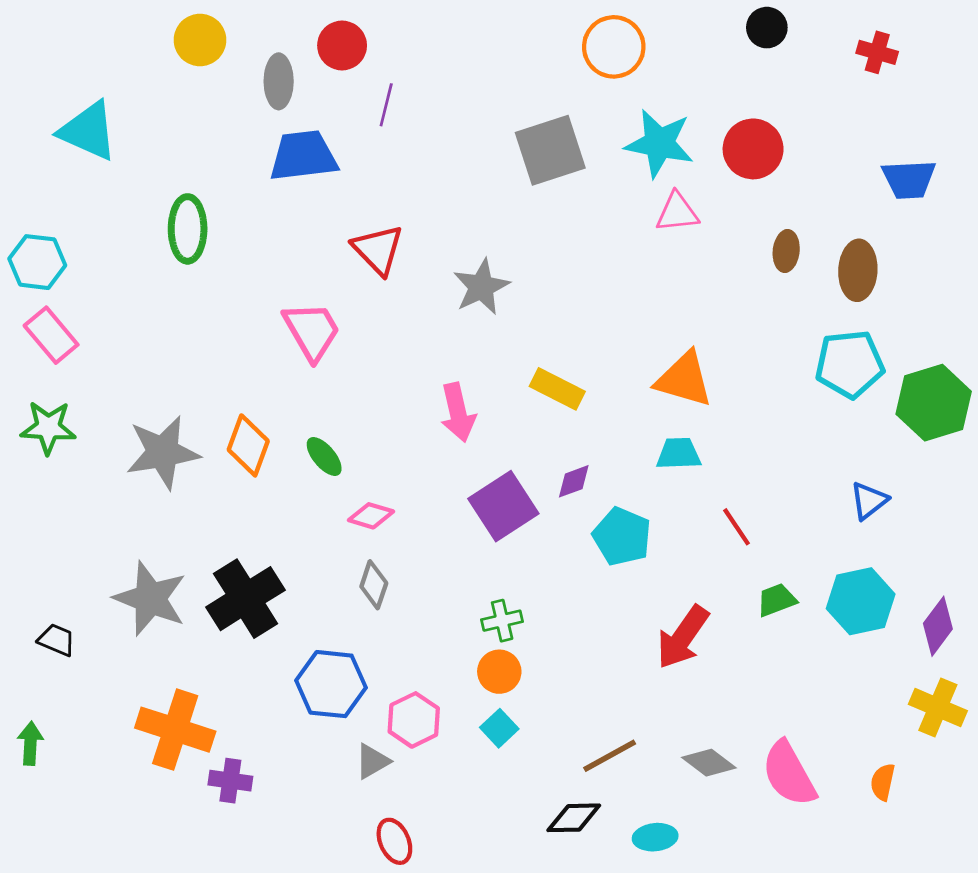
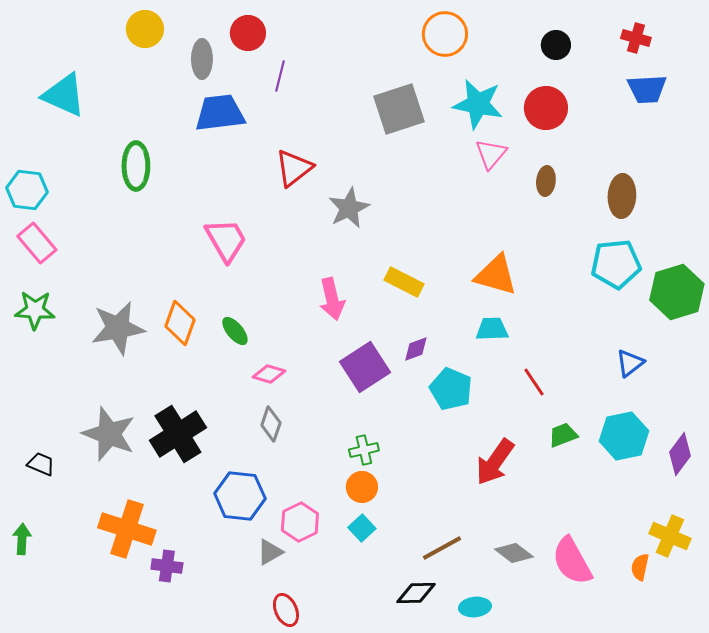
black circle: (767, 28) -> (556, 45), moved
blue trapezoid: (909, 179) -> (647, 89), moved
pink triangle: (677, 212) -> (491, 154), turned -44
red triangle: (378, 250) -> (294, 168), moved, turned 36
brown ellipse: (786, 251) -> (546, 181), moved
yellow cross: (938, 708) -> (670, 536), moved

